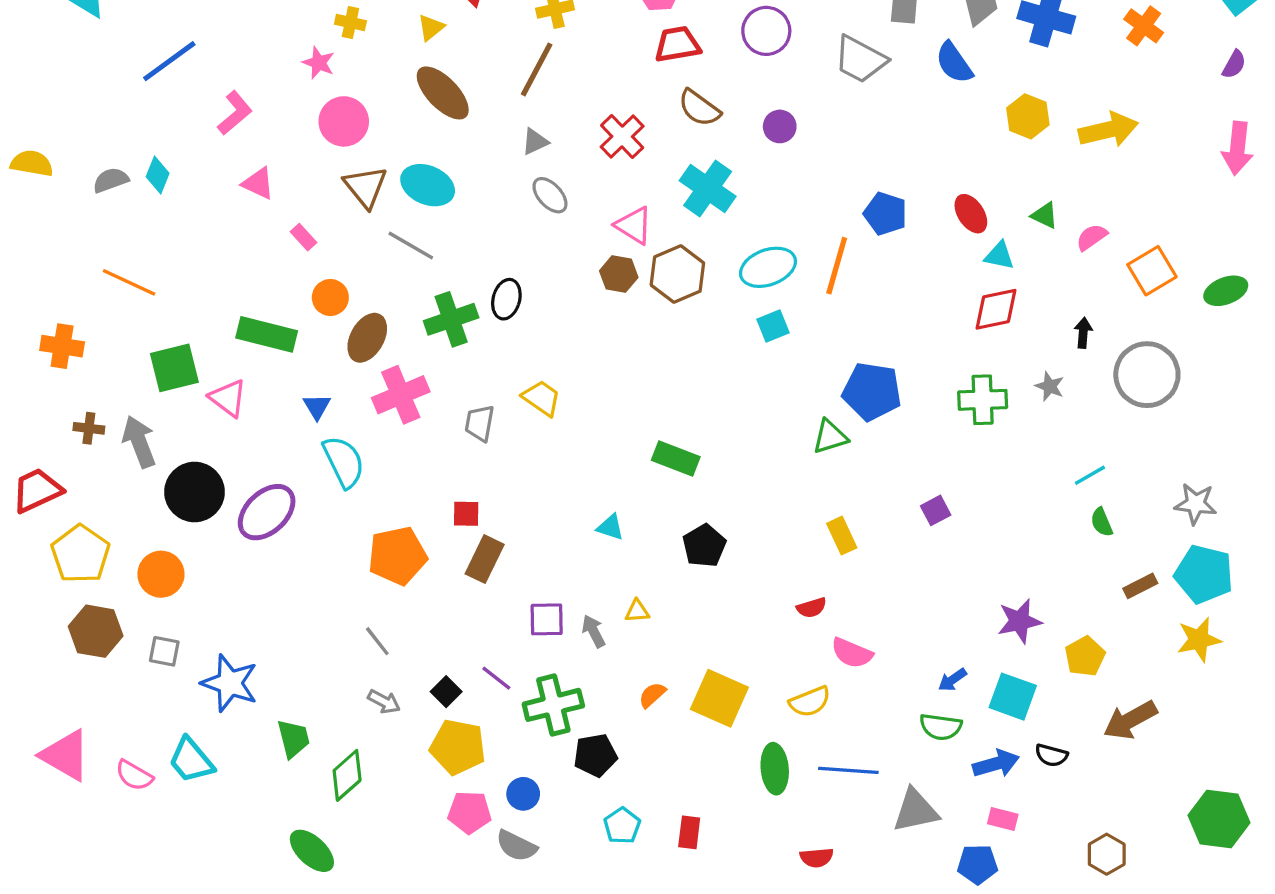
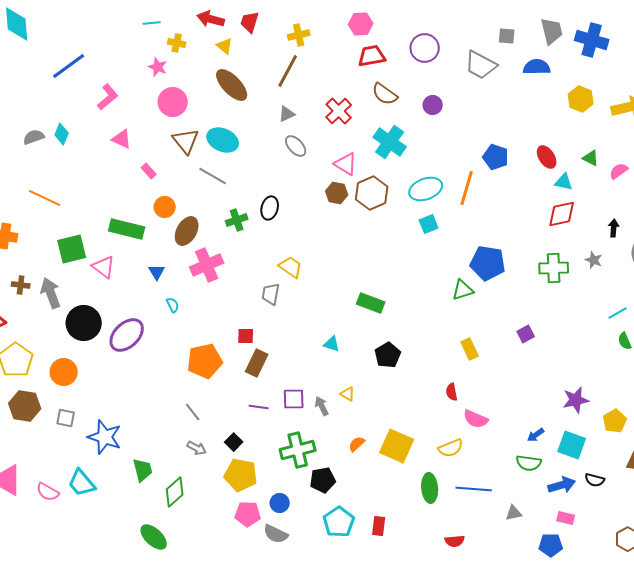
yellow triangle: (431, 28) -> (225, 46), turned -42
blue semicircle: (954, 63) -> (537, 67), turned 124
green cross: (451, 319) -> (237, 220), size x0.7
gray trapezoid: (480, 423) -> (271, 294), moved
cyan semicircle: (344, 462) -> (173, 305), size x0.5
red semicircle: (812, 608) -> (452, 392), turned 96
yellow triangle: (637, 611) -> (348, 394), turned 35
purple line: (496, 678) -> (259, 407), moved, turned -30
gray triangle: (916, 811) -> (514, 513), size x0.6
cyan pentagon: (622, 826) -> (339, 522), size x1.4

